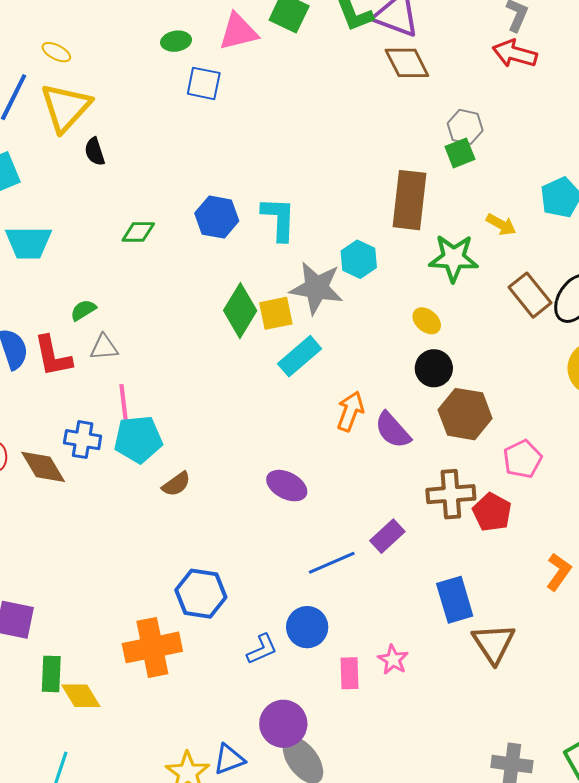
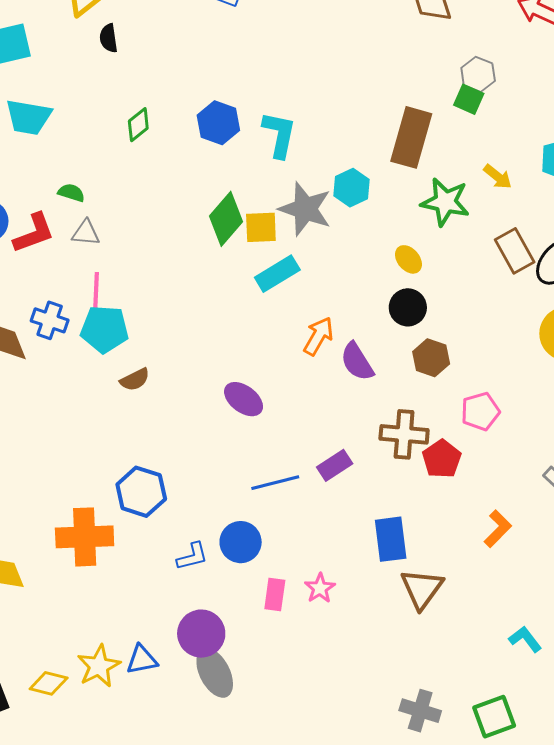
green square: (460, 153) -> (469, 99), turned 36
green diamond: (138, 232) -> (138, 125), turned -48
green semicircle: (83, 310) -> (71, 193), turned 40
red L-shape: (53, 356) -> (34, 233), turned -108
brown hexagon: (465, 414) -> (431, 358), size x0.7

